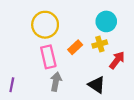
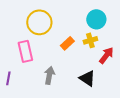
pink rectangle: (48, 57) -> (25, 51), moved

